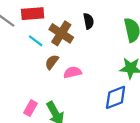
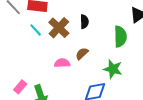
brown semicircle: (52, 62) -> (82, 54), moved

